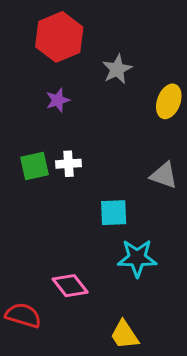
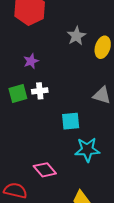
gray star: (117, 69) -> (76, 36), moved
purple star: (58, 100) -> (31, 61), moved

